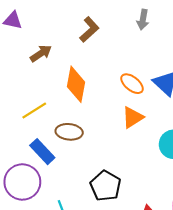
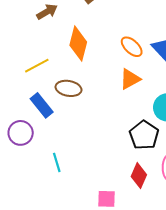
purple circle: (22, 182) -> (21, 133), size x0.7
black pentagon: (105, 186) -> (144, 135), moved

